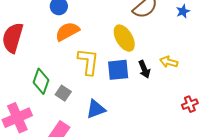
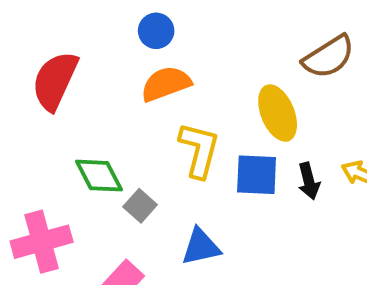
green diamond: (41, 81) -> (99, 176), turned -55

